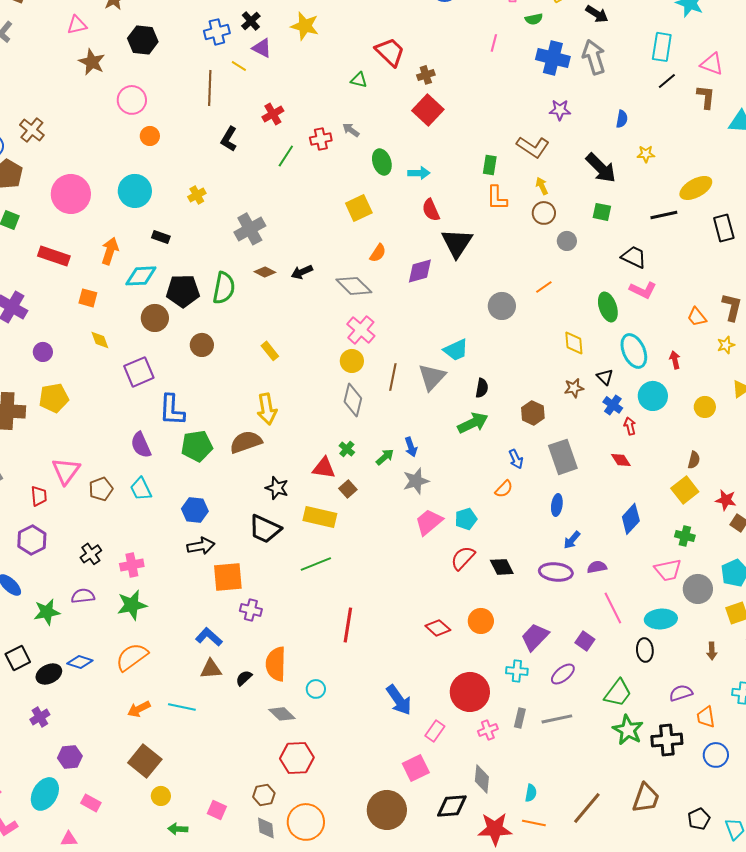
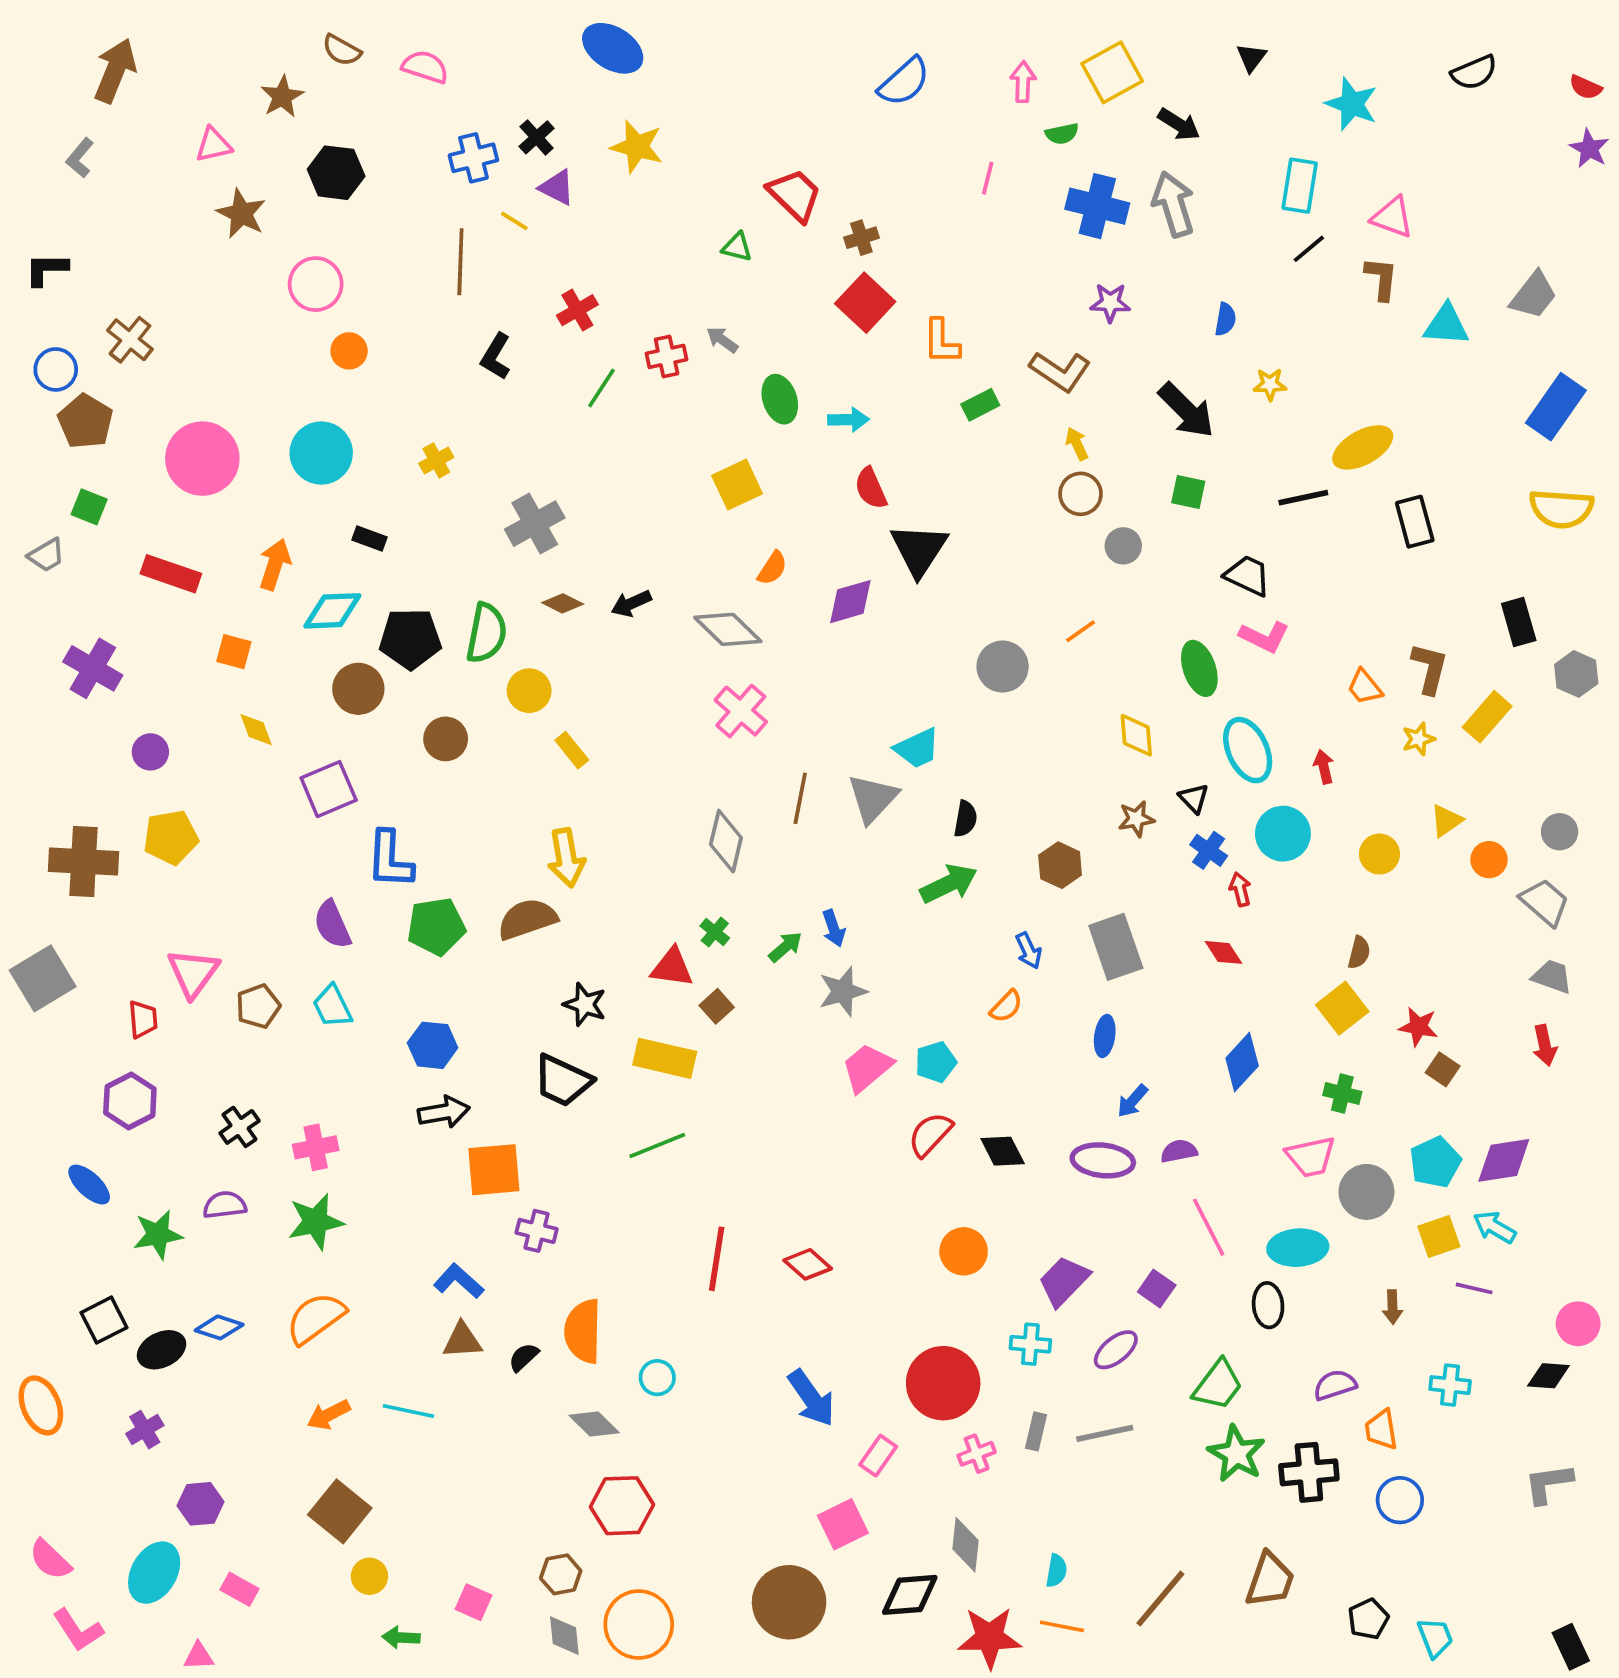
green rectangle: (490, 165) -> (980, 405), turned 54
orange L-shape: (497, 198) -> (941, 342), moved
yellow circle: (352, 361) -> (529, 691), moved
red diamond: (438, 628) -> (808, 1264), moved

